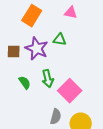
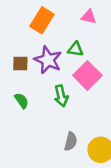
green semicircle: (25, 83) -> (22, 101), moved
pink square: (70, 91) -> (87, 75), moved

